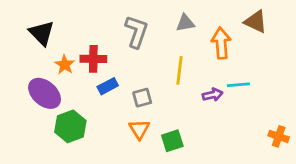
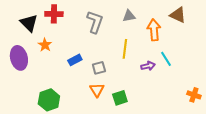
red cross: (93, 59) -> (54, 14), moved
cyan line: (238, 85) -> (166, 59), turned 63
purple ellipse: (45, 93) -> (19, 58), moved, turned 35
green hexagon: (70, 126) -> (49, 100), moved

